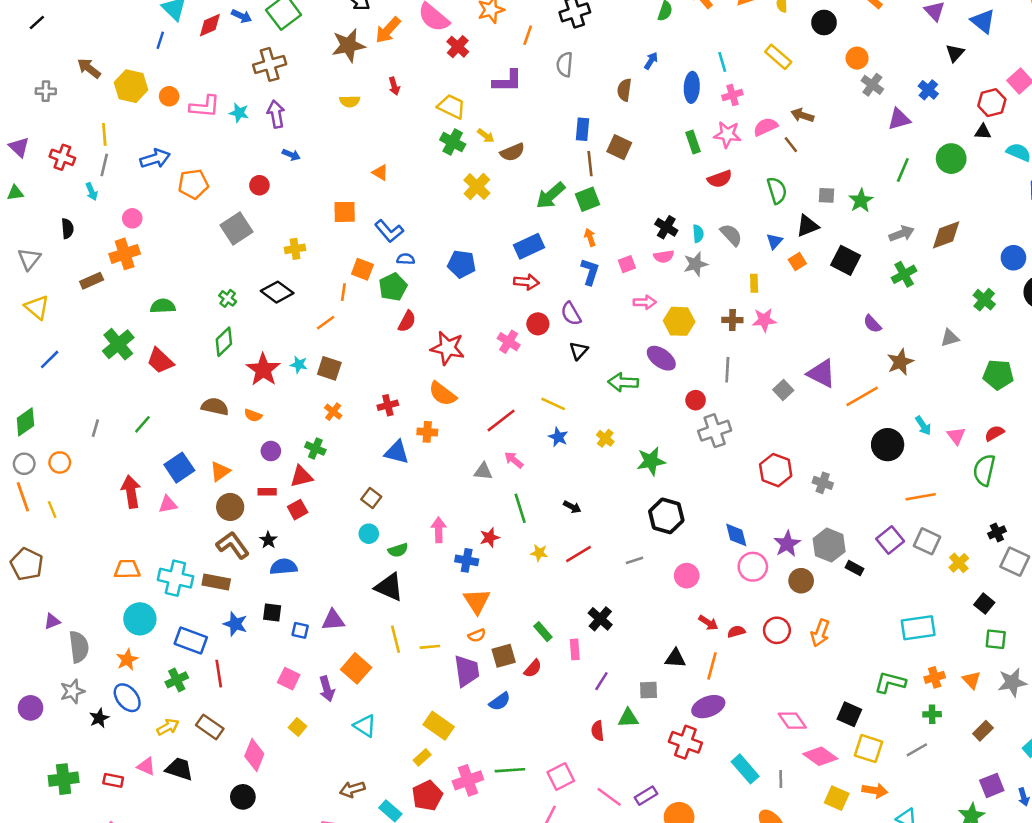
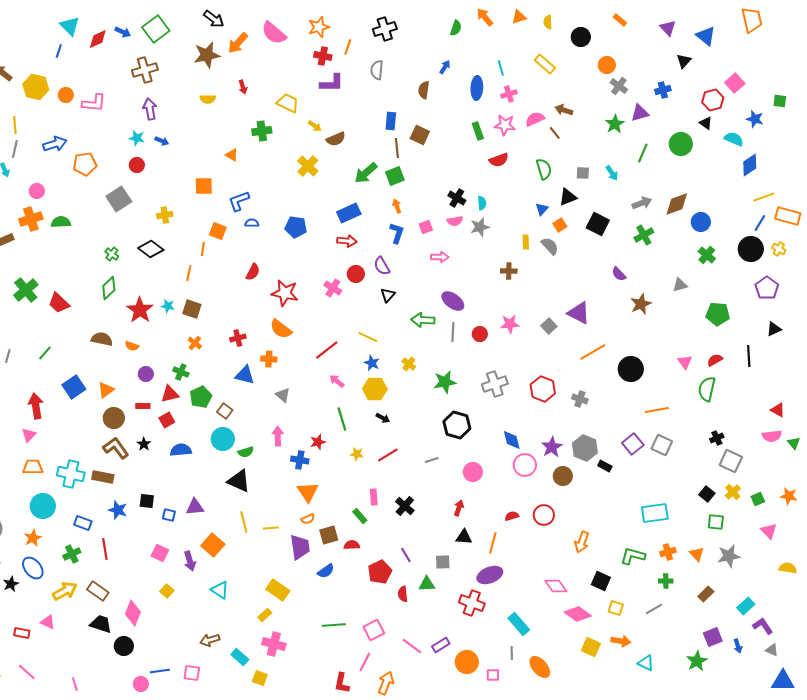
red cross: (458, 47) -> (323, 56), moved, turned -30
blue cross: (928, 90) -> (663, 90), turned 35
cyan star: (239, 113) -> (137, 138), moved
black triangle: (983, 132) -> (706, 123), turned 32
green cross: (453, 142) -> (262, 131), moved, turned -36
green star: (861, 201) -> (615, 124), moved
blue L-shape: (389, 231) -> (239, 201), turned 110
gray semicircle: (731, 235) -> (550, 246), moved
blue circle: (1013, 258) -> (701, 222), moved
green pentagon: (393, 287) -> (201, 397), moved
green semicircle: (163, 306) -> (61, 222), moved
pink star: (764, 320) -> (510, 324), moved
yellow hexagon: (679, 321) -> (375, 389), moved
orange line: (326, 323) -> (189, 273), turned -42
gray line: (727, 370) -> (453, 332), moved
orange line: (862, 396) -> (593, 352), moved
cyan arrow: (923, 426) -> (612, 173), moved
gray cross: (715, 431) -> (495, 384), moved
gray triangle: (483, 471) -> (283, 395), moved, turned 35
pink triangle: (168, 504) -> (29, 435), moved, turned -35
cyan circle: (369, 534) -> (223, 439), size x1.5
yellow cross: (959, 563) -> (733, 492), moved
blue semicircle: (284, 567) -> (181, 450), moved
red arrow: (708, 623) -> (459, 508), moved, turned -105
orange arrow: (820, 633) -> (582, 542), moved
blue rectangle: (191, 640) -> (83, 523), size x0.7
pink rectangle: (575, 649) -> (374, 497), moved
red semicircle: (533, 668) -> (352, 545), turned -133
purple line: (601, 681) -> (406, 555), turned -63
yellow arrow: (168, 727) -> (65, 591), size x1.4
yellow square: (869, 749) -> (616, 608), size x0.7
black trapezoid: (179, 769) -> (101, 624), moved
gray line: (781, 779) -> (512, 653), moved
pink cross: (468, 780) -> (274, 644), moved, turned 35
red pentagon: (427, 796) -> (380, 572), moved

